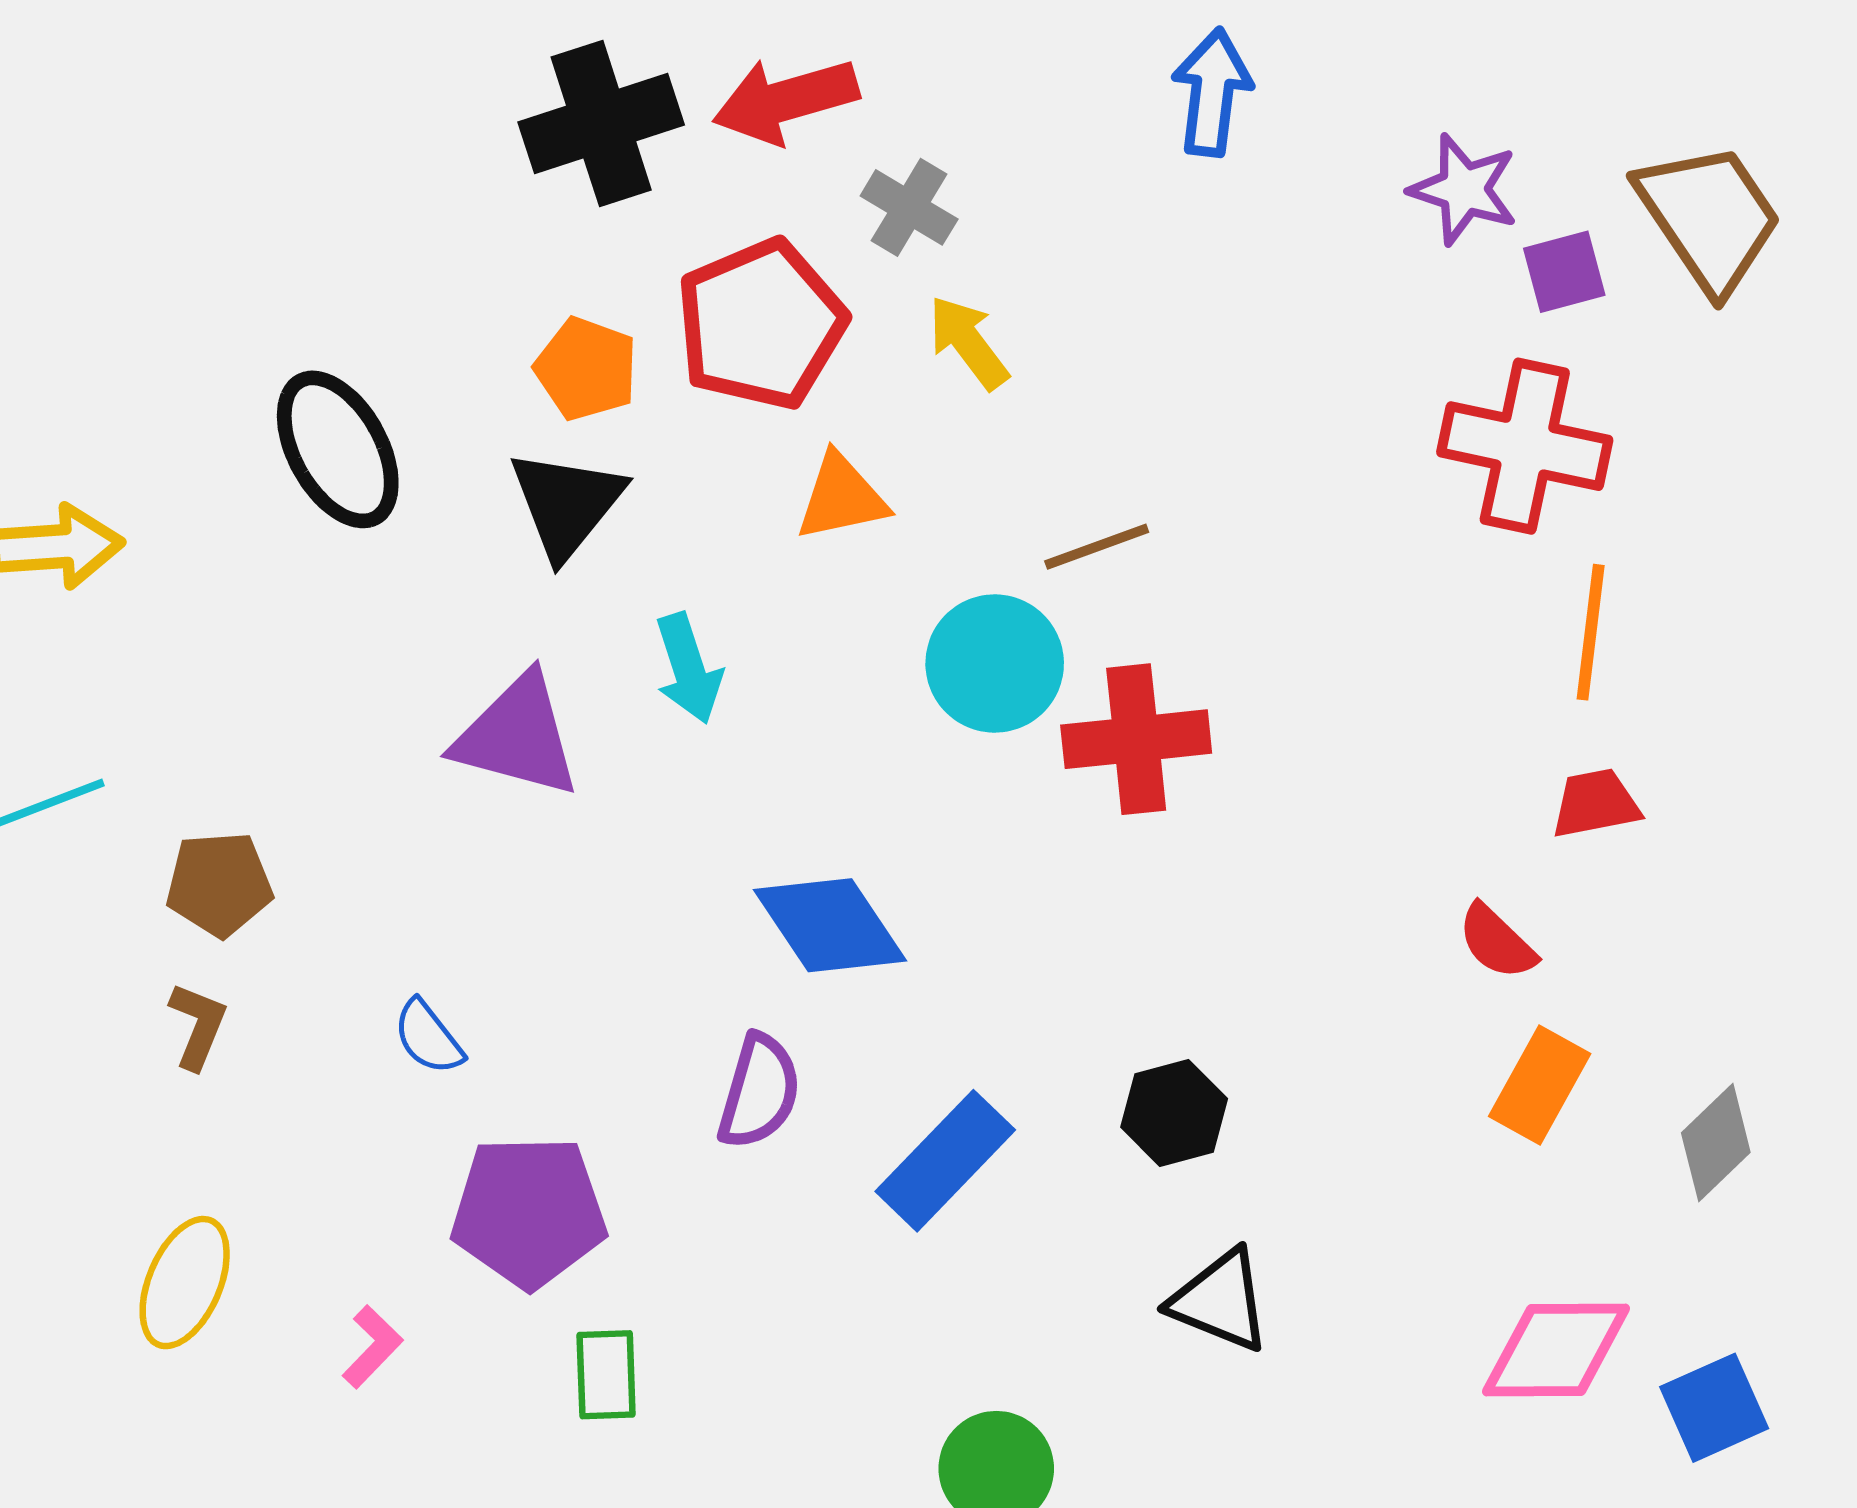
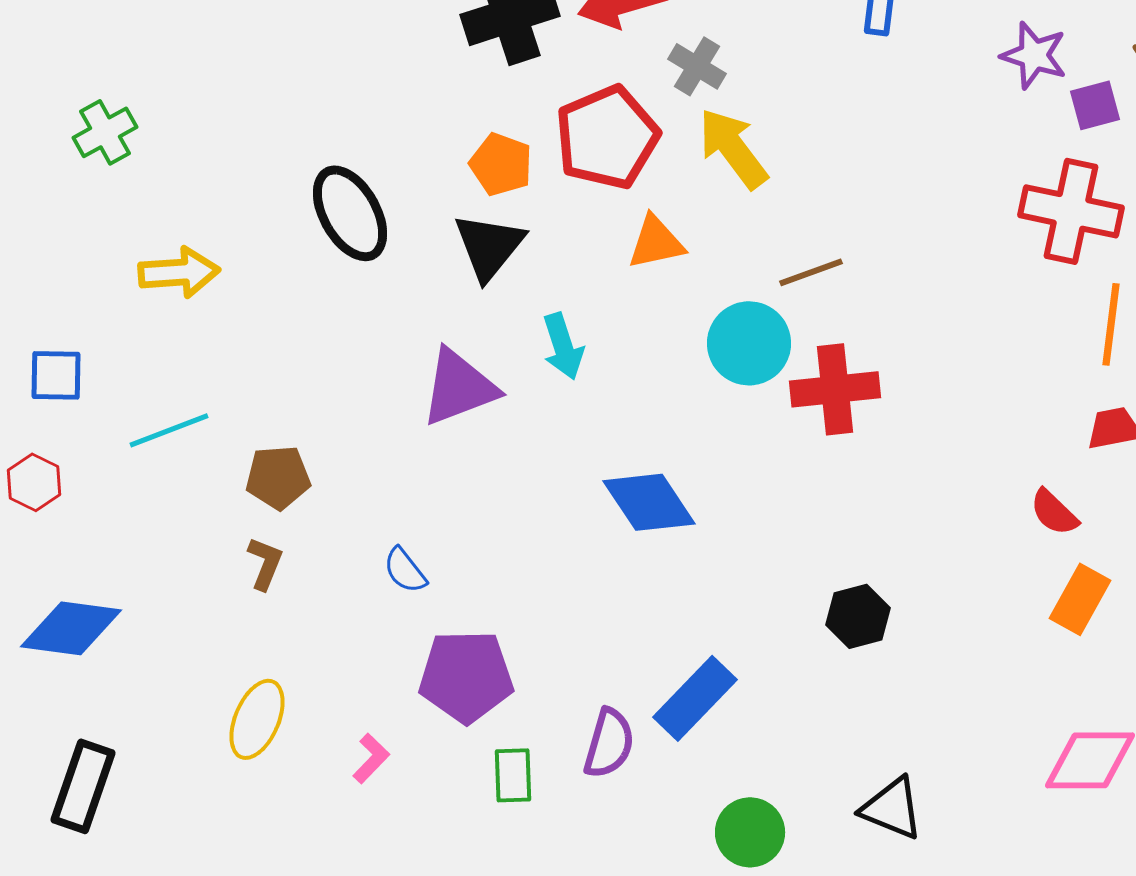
yellow arrow: (968, 342) -> (733, 148), size x1.4
purple triangle: (517, 736) -> (459, 387), turned -36
purple semicircle: (759, 1092) -> (609, 743), moved
blue rectangle: (945, 1161) -> (695, 698), moved
black triangle: (1220, 1301) -> (892, 808), moved

